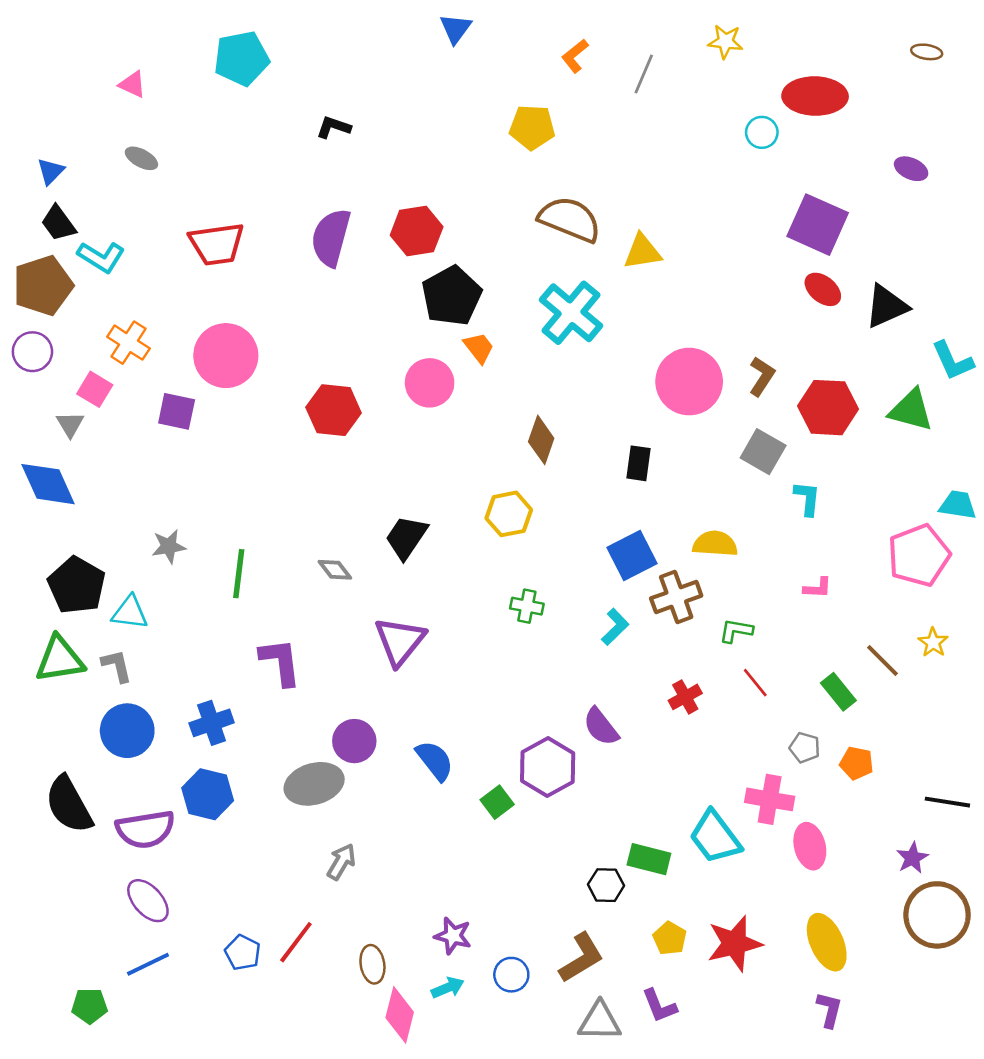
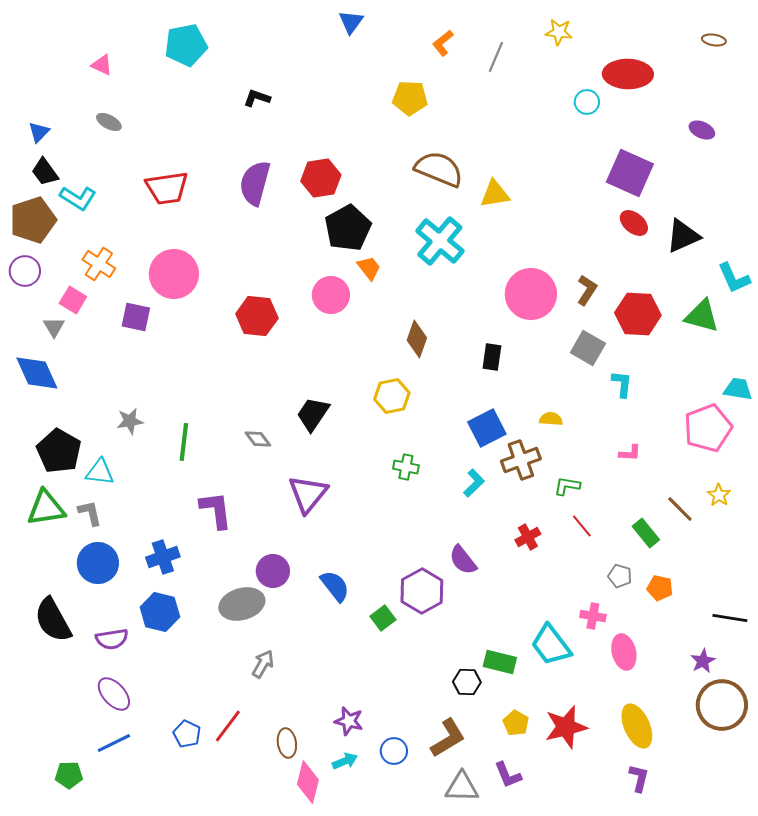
yellow semicircle: (715, 544) -> (551, 419), size x0.7
pink cross: (770, 799) -> (593, 616), size x0.7
purple semicircle: (145, 829) -> (112, 639), size x0.7

